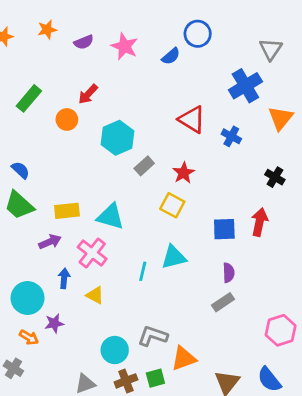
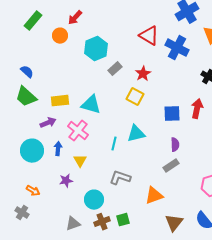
blue cross: (231, 136) -> (177, 48), size x1.6
yellow triangle: (95, 295) -> (80, 161), turned 32
cyan circle: (28, 298) -> (32, 151), moved
purple star: (54, 323) -> (66, 181), moved
gray L-shape: (153, 336) -> (120, 178), moved
orange triangle: (184, 358) -> (154, 196), moved

